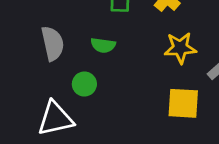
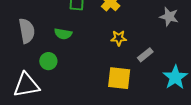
yellow star: (180, 48) -> (119, 38), size x0.7

